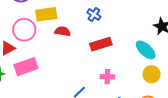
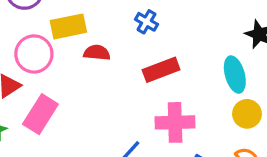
cyan ellipse: (146, 50) -> (235, 75), turned 35
pink rectangle: (26, 67) -> (40, 114), turned -35
pink cross: (107, 77) -> (175, 122), size x1.6

